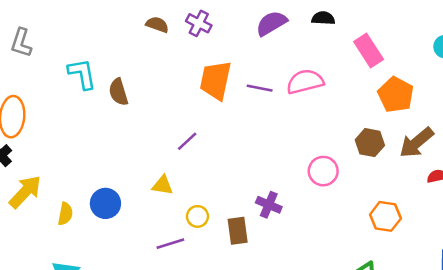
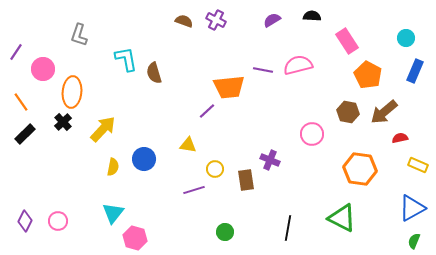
purple semicircle: (271, 23) -> (272, 20), size x0.7
orange trapezoid: (216, 80) -> (229, 87), moved, turned -108
yellow arrow: (25, 192) -> (103, 129), moved
orange hexagon: (385, 216) -> (360, 169), size x1.4

